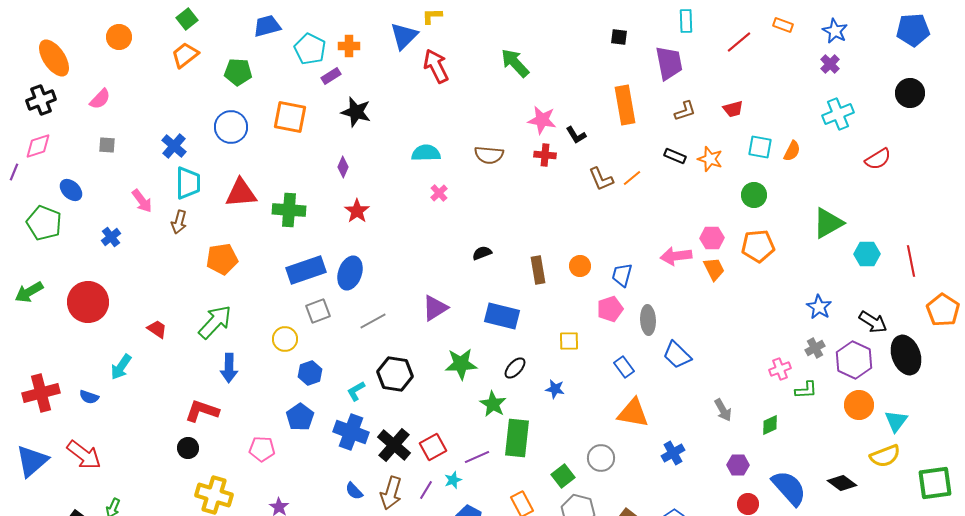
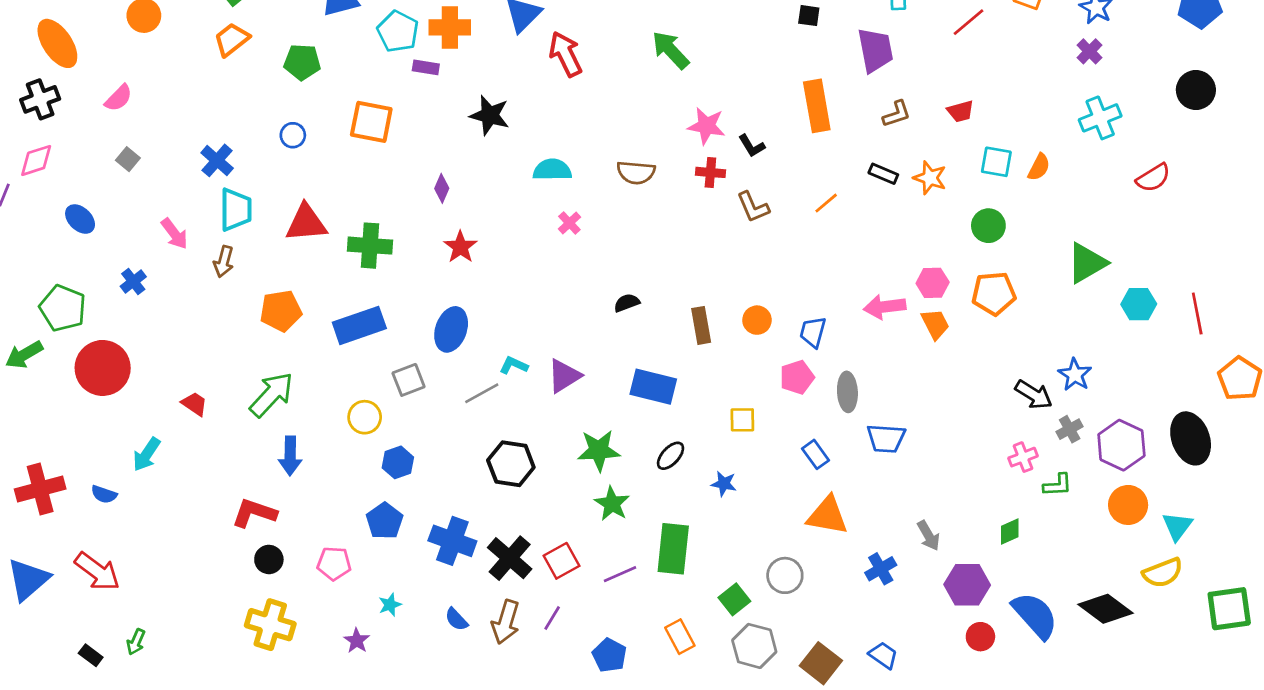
orange cross: (349, 46) -> (450, 27), size x1.4
purple rectangle: (331, 76) -> (426, 67), turned 42
black star: (356, 112) -> (490, 115), moved
blue circle: (231, 127) -> (293, 135), size x0.6
gray square: (107, 145) -> (128, 159), turned 36
brown L-shape: (601, 179) -> (753, 207), moved
green pentagon: (44, 223) -> (63, 308), moved
blue rectangle: (306, 270) -> (359, 325), moved
black arrow: (873, 322) -> (1034, 395), moved
blue trapezoid: (677, 355) -> (886, 438), turned -40
cyan L-shape: (356, 391) -> (514, 365), moved, turned 55
green star: (493, 404) -> (612, 504), moved
gray arrow: (723, 410) -> (929, 536), moved
black circle: (188, 448) -> (269, 559), moved
purple hexagon: (738, 465) -> (967, 585), size x1.5
cyan star: (453, 480) -> (390, 605), moved
black diamond: (842, 483) -> (1105, 609), size x1.4

